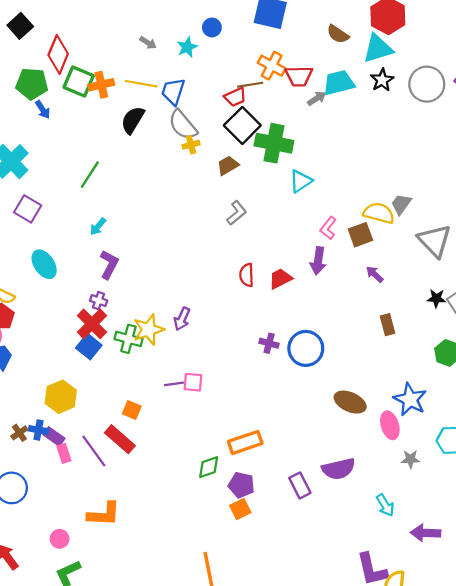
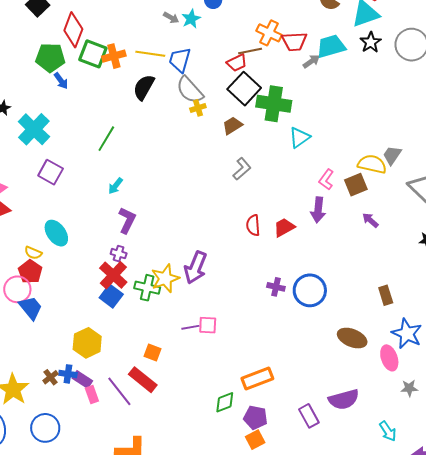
gray arrow: (148, 43) -> (171, 18), moved
cyan ellipse: (44, 264) -> (56, 233), moved
purple arrow: (182, 319) -> (196, 268), size x1.5
brown rectangle: (387, 325) -> (386, 295), moved

